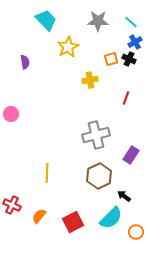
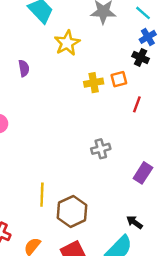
orange square: (111, 59) -> (119, 79), moved
purple semicircle: (25, 62) -> (24, 68), moved
gray cross: (96, 135) -> (101, 149), size x0.6
brown hexagon: (99, 176) -> (72, 211), moved

